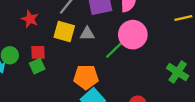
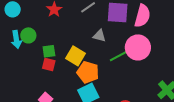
yellow square: (64, 31) -> (76, 56), moved
red square: (38, 52) -> (49, 64), moved

